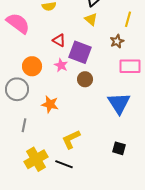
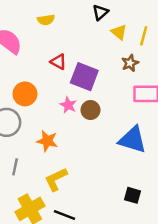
yellow triangle: (91, 19) -> (119, 32), moved
pink star: (61, 65) -> (68, 105), moved
blue triangle: (119, 103) -> (133, 140), turned -40
yellow L-shape: (71, 139) -> (56, 179), moved

